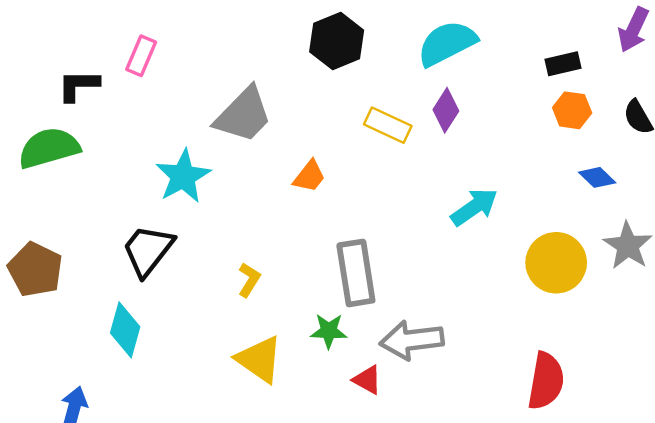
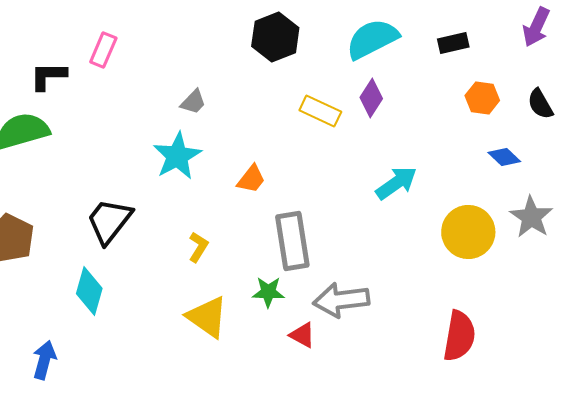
black rectangle: (563, 64) -> (453, 43), moved
gray trapezoid: (243, 115) -> (193, 102), size x0.5
cyan star: (183, 176) -> (177, 156), moved
orange trapezoid: (309, 176) -> (251, 179), moved

